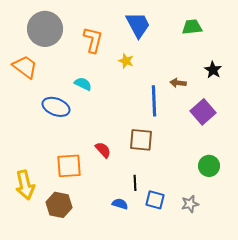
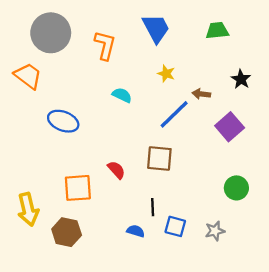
yellow star: (126, 61) -> (166, 74), moved
cyan semicircle: (83, 84) -> (122, 95), moved
blue line: (154, 101) -> (174, 114), turned 48

